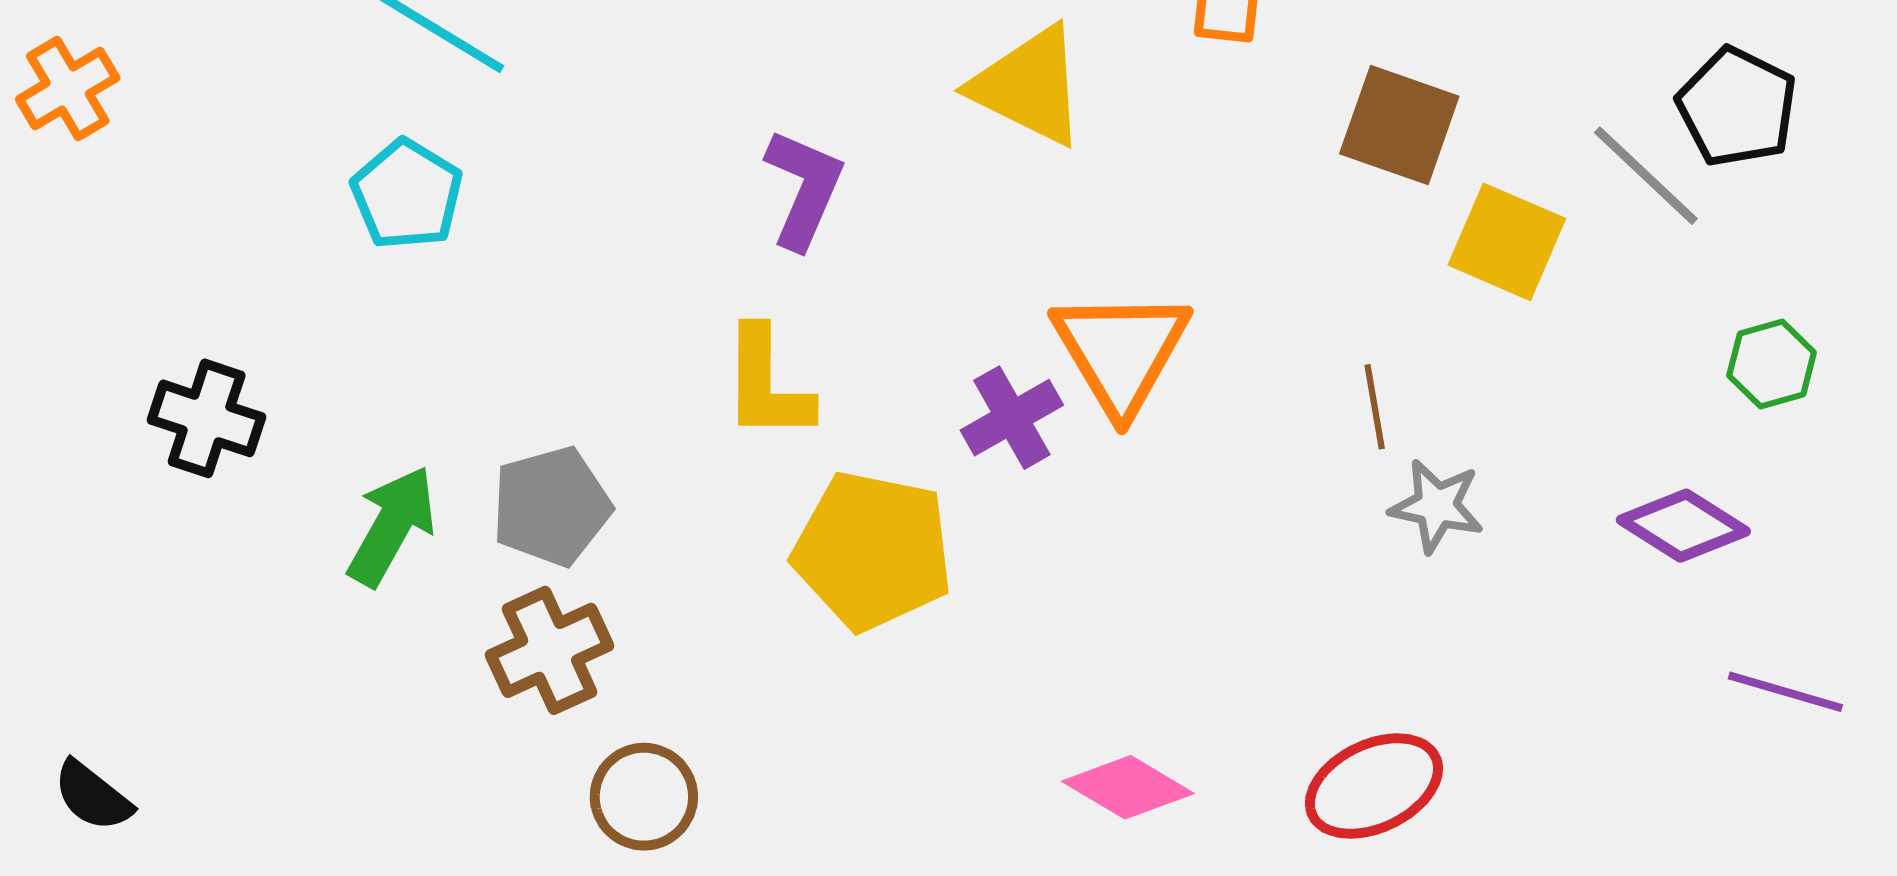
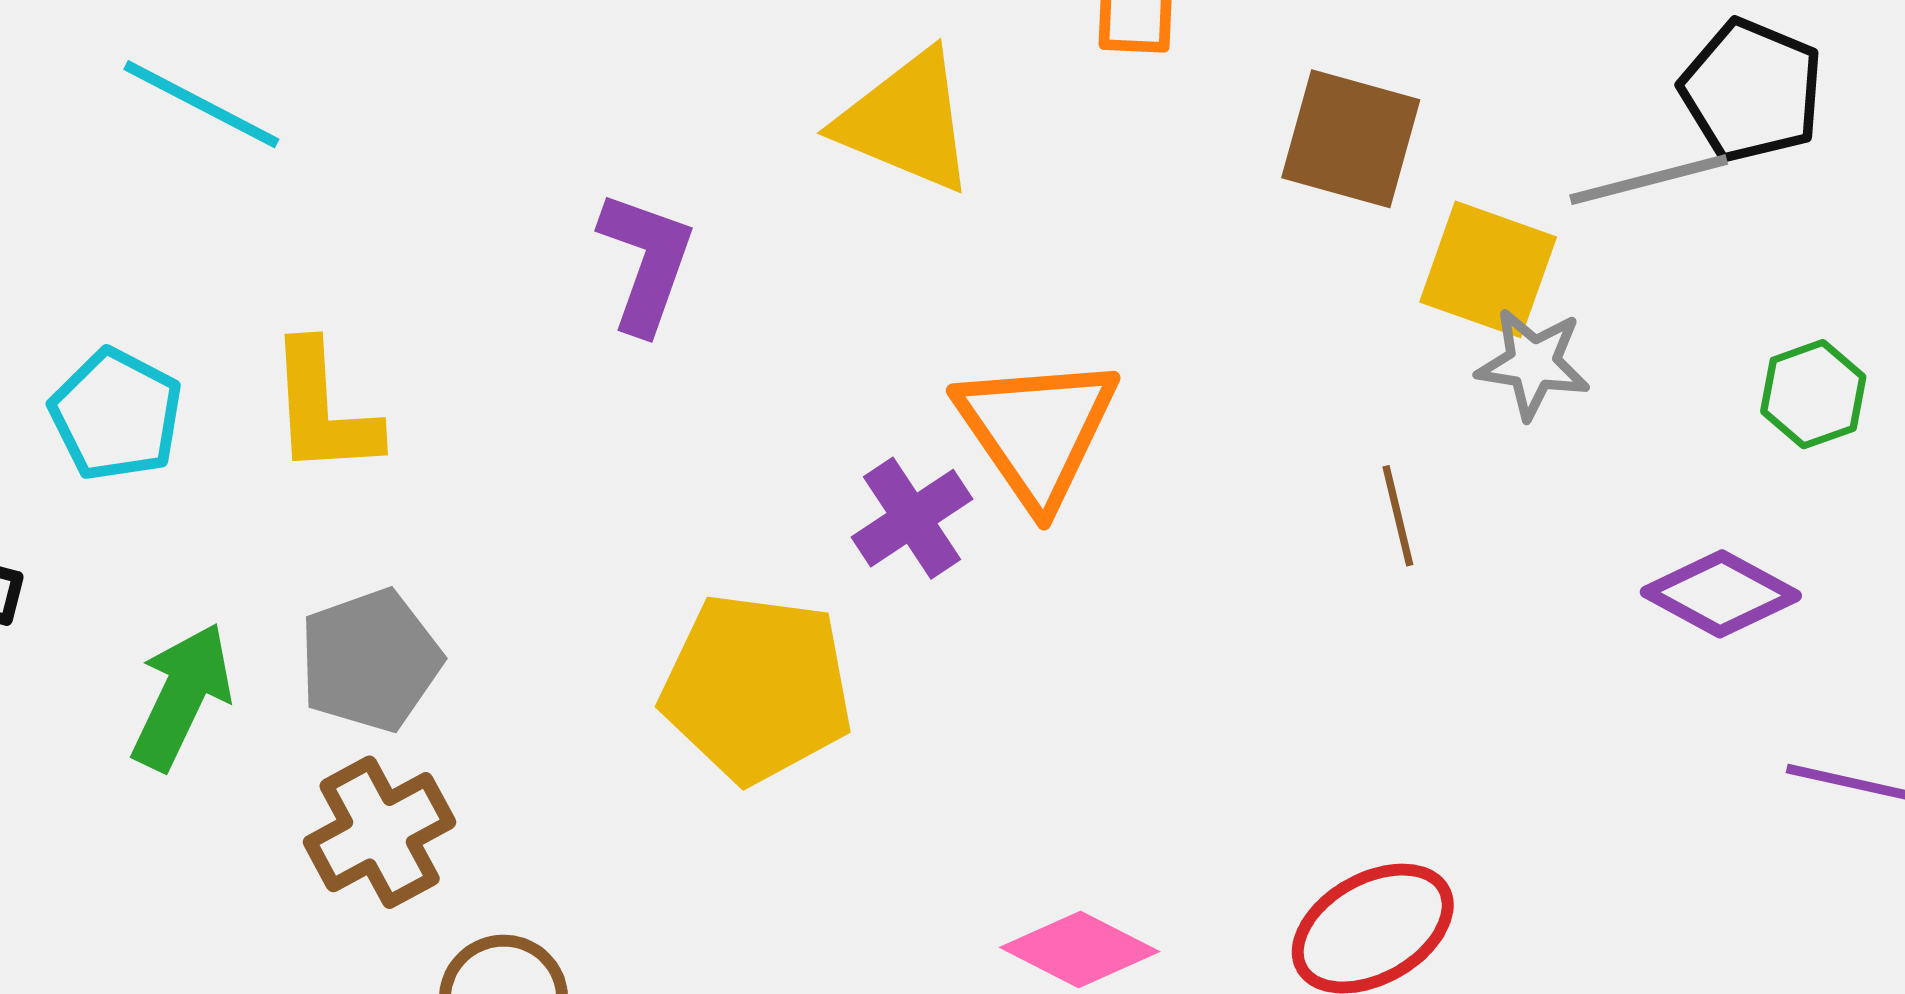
gray line: (1646, 176) -> (1649, 180), turned -54
cyan pentagon: (407, 194) -> (116, 415), moved
yellow L-shape: (767, 384) -> (323, 409), moved
brown line: (1375, 407) -> (1398, 516), moved
gray star: (1437, 506) -> (1533, 364), moved

